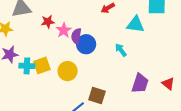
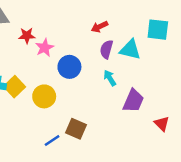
purple semicircle: (76, 36) -> (106, 49), moved
yellow square: (42, 65) -> (14, 87), turned -30
purple trapezoid: (140, 83) -> (133, 101), moved

